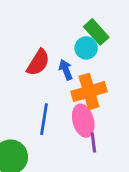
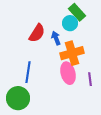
blue line: (44, 119) -> (28, 72), moved
purple line: (93, 142) -> (90, 79), moved

